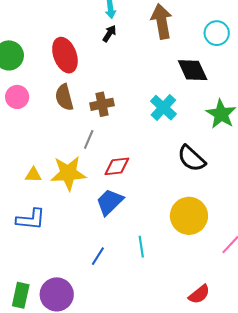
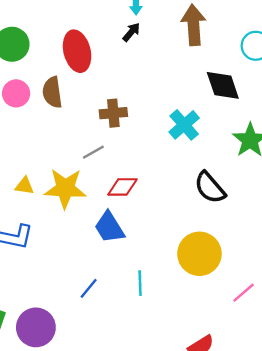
brown semicircle: (64, 97) -> (52, 92), moved
gray line: (89, 139) -> (93, 152), turned 30
blue trapezoid: (110, 202) -> (109, 227), turned -84

